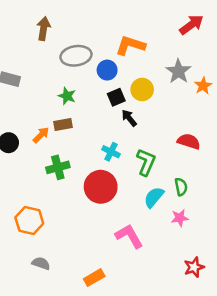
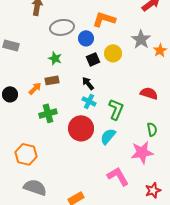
black arrow: (129, 118) -> (88, 83), moved
green semicircle: (181, 187) -> (152, 129), moved
cyan semicircle: (154, 197) -> (108, 136), moved
pink star: (180, 218) -> (142, 152), size x1.6
pink L-shape: (129, 236) -> (118, 176), moved
gray semicircle: (41, 263) -> (35, 187), size x1.6

